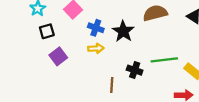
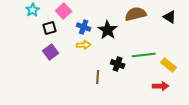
black square: (47, 31) -> (50, 28), moved

